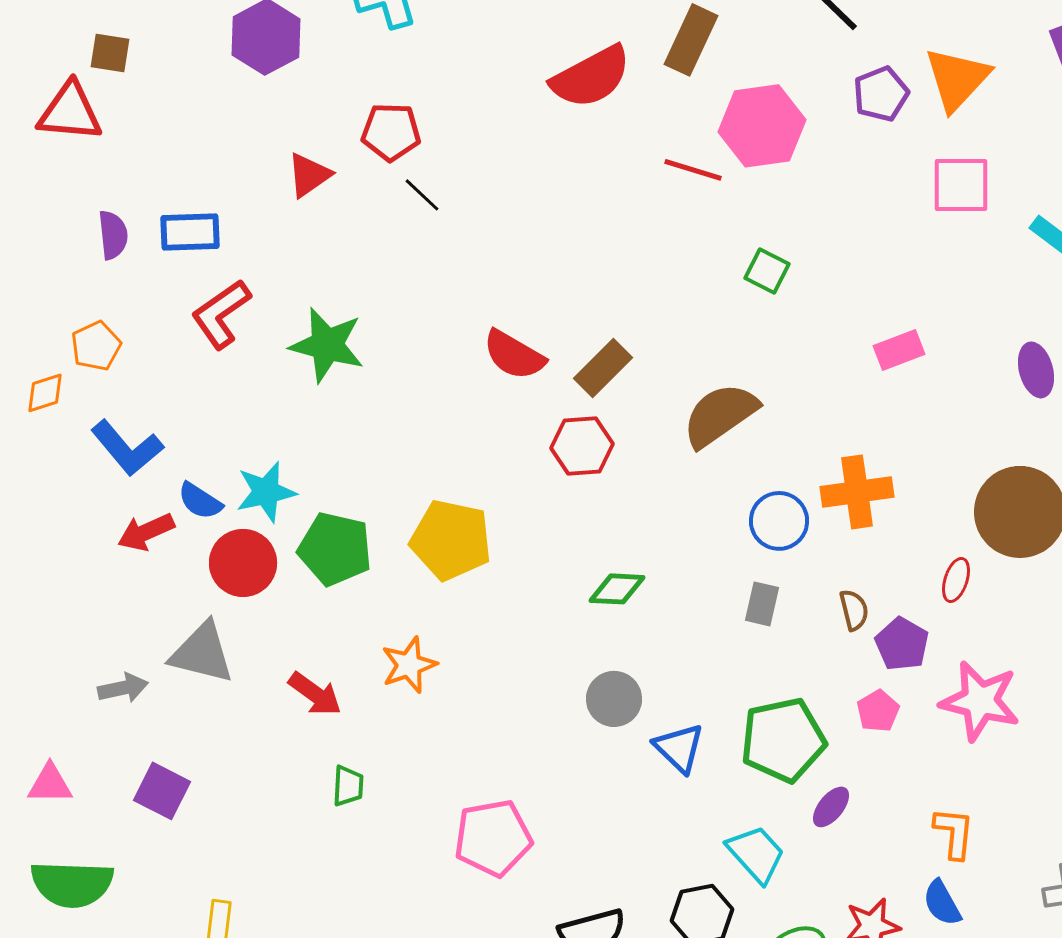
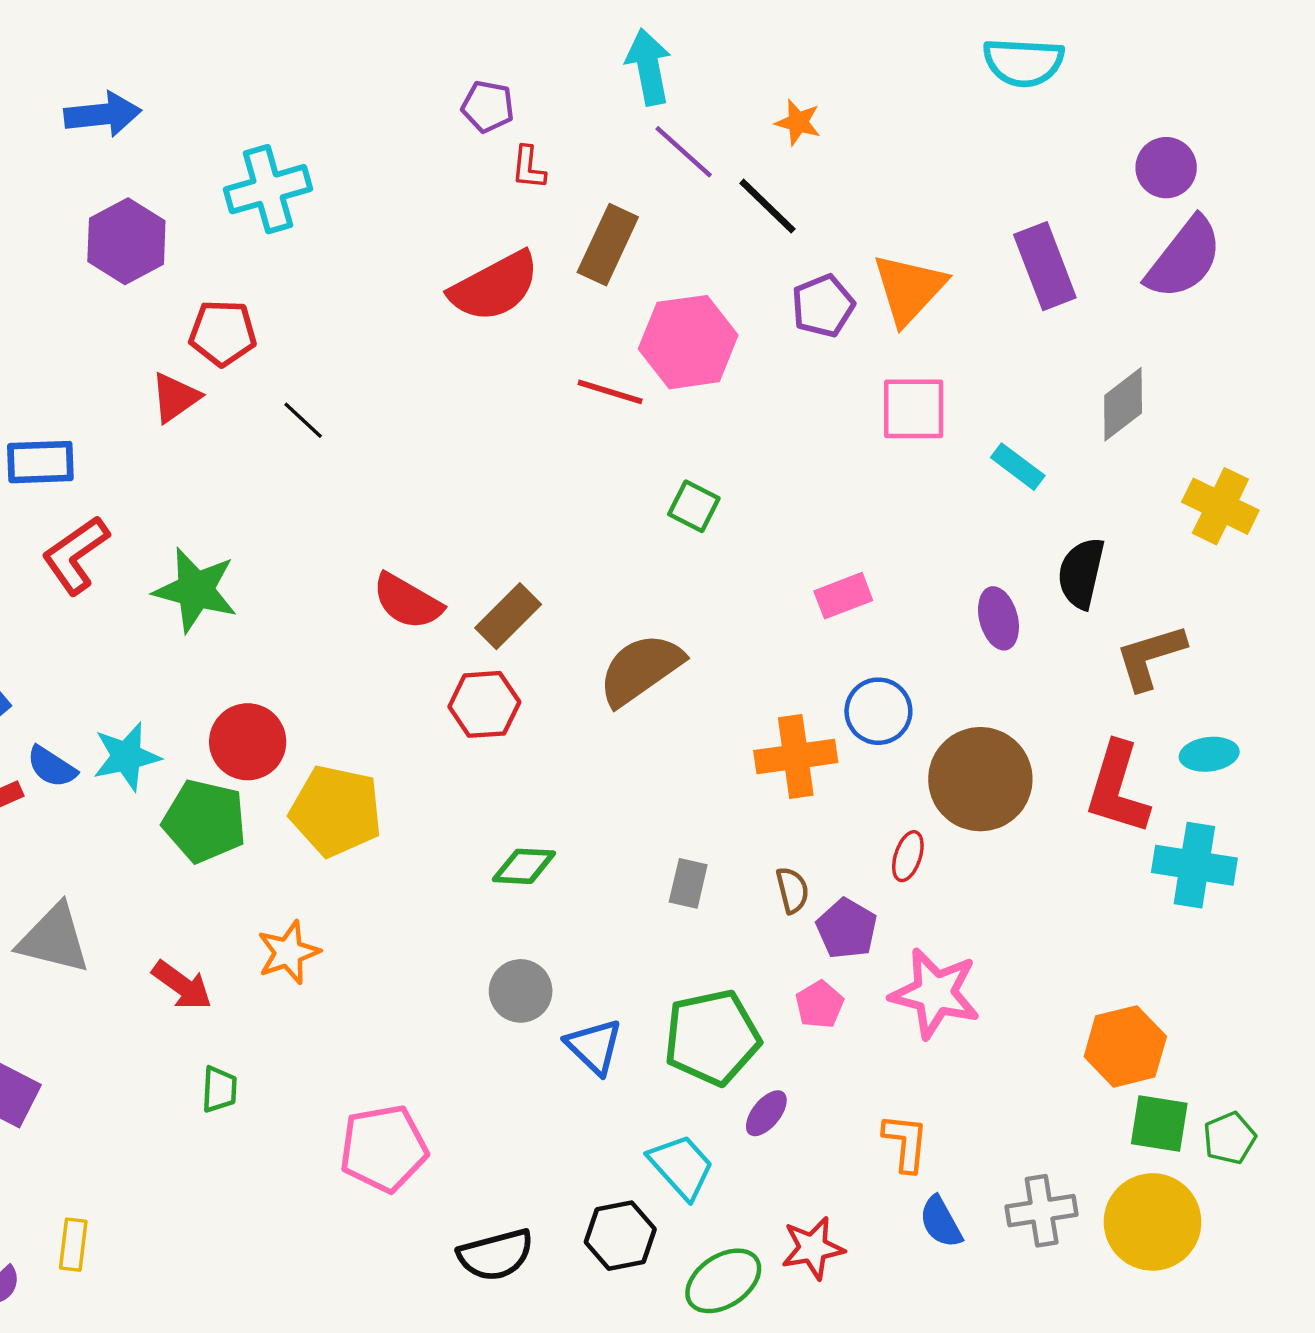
red pentagon: (391, 132) -> (223, 333), moved
blue circle: (779, 521) -> (878, 711), moved
red circle: (243, 563) -> (248, 742), moved
blue semicircle: (942, 903) -> (941, 1222), moved

